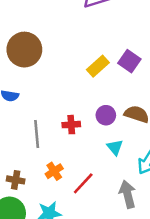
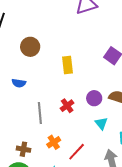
brown circle: (24, 50) -> (30, 47), size x0.7
yellow rectangle: (98, 66) -> (68, 65), moved, turned -54
red cross: (71, 125) -> (67, 106), turned -32

